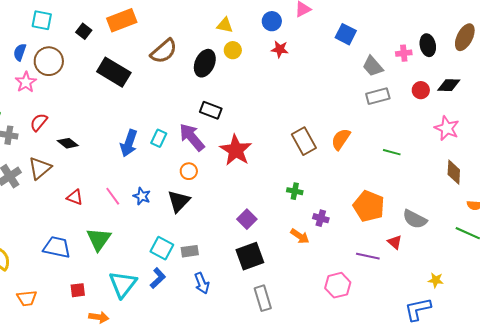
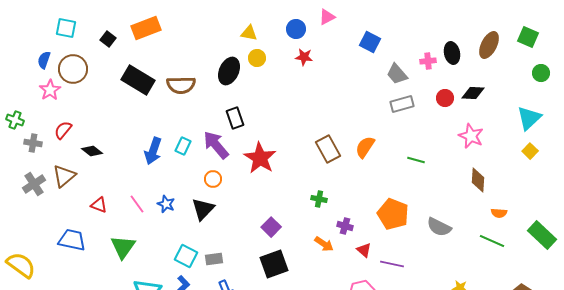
brown semicircle: (164, 51) -> (181, 85), moved, turned 40
black rectangle: (211, 110) -> (235, 118), turned 50
red triangle: (395, 242) -> (364, 250), moved
blue trapezoid: (57, 247) -> (72, 240), moved

